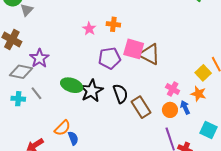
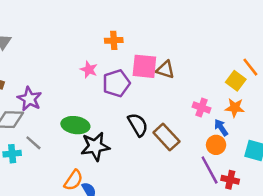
pink star: (89, 29) -> (89, 70), moved
brown triangle: (150, 54) -> (165, 70), size x0.7
black star: (91, 91) -> (95, 146), moved, turned 30
orange circle: (170, 110) -> (216, 145), moved

